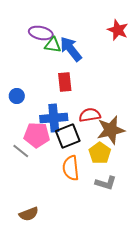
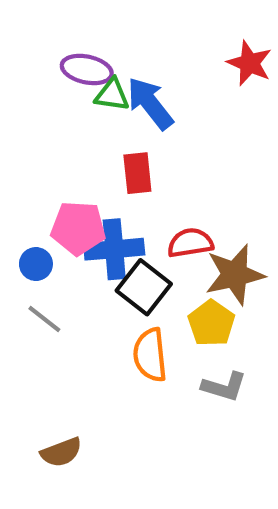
blue circle: (17, 96) -> (36, 264), moved
pink pentagon: (37, 135) -> (78, 228), moved
black square: (68, 136) -> (144, 287), turned -30

